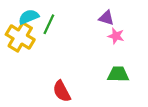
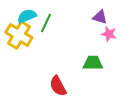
green trapezoid: (118, 74) -> (93, 63), moved

